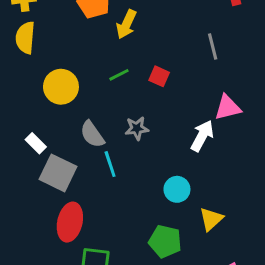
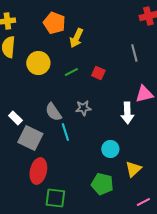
yellow circle: (61, 87) -> (38, 63), moved
white arrow: (202, 136) -> (127, 113), turned 150

